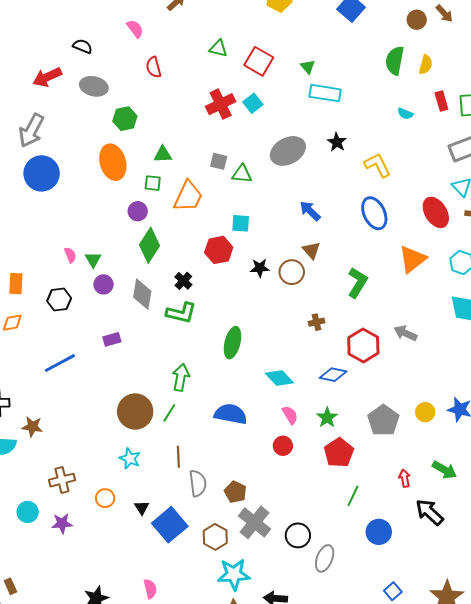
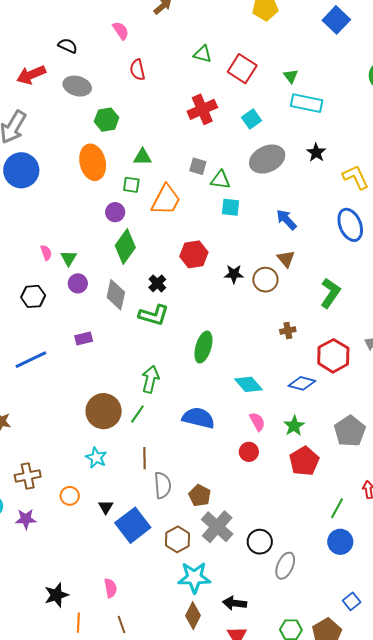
cyan square: (253, 103) -> (252, 119), moved
cyan square: (241, 223) -> (230, 207), moved
green line: (353, 496) -> (337, 508), moved

